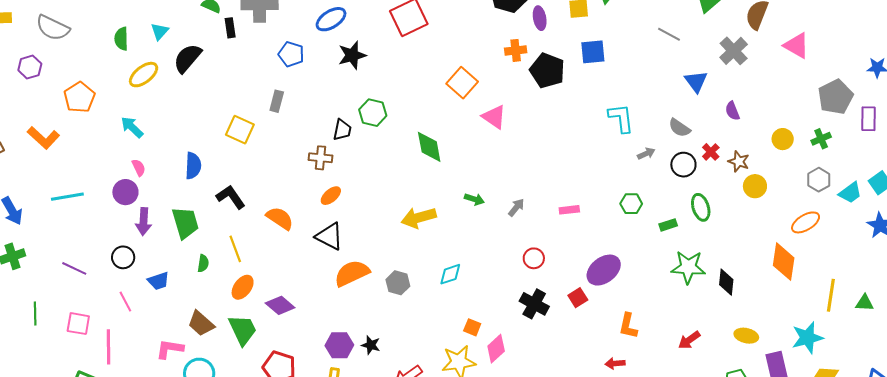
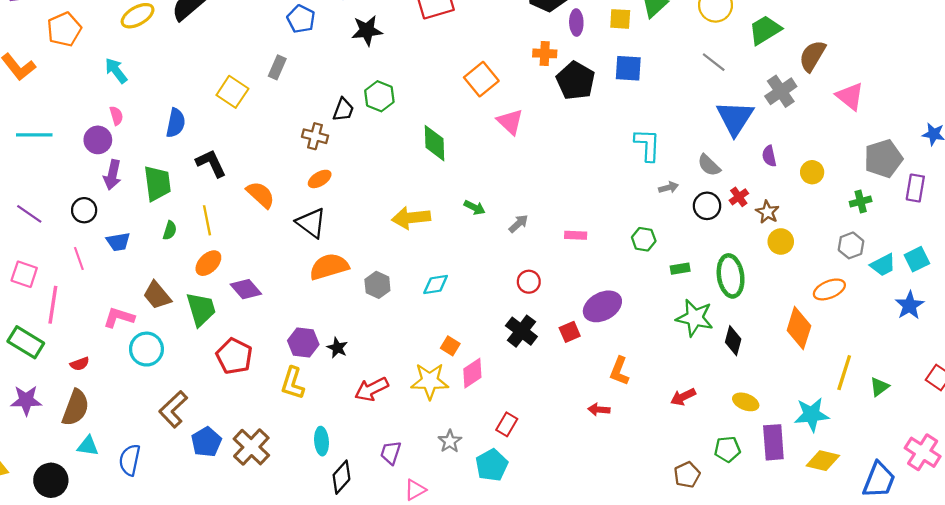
blue triangle: (696, 81) -> (735, 118), size x1.5
yellow circle: (783, 139) -> (812, 172), moved
green ellipse: (701, 207) -> (731, 276), moved, size x1.4
green triangle: (865, 303) -> (879, 387), turned -48

